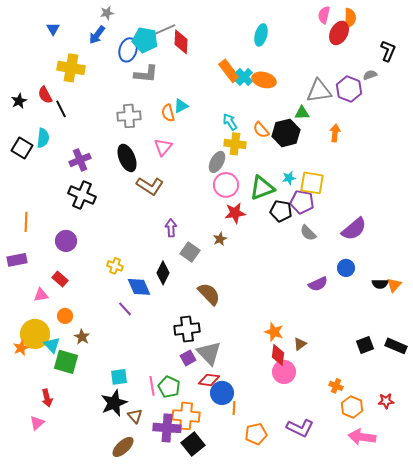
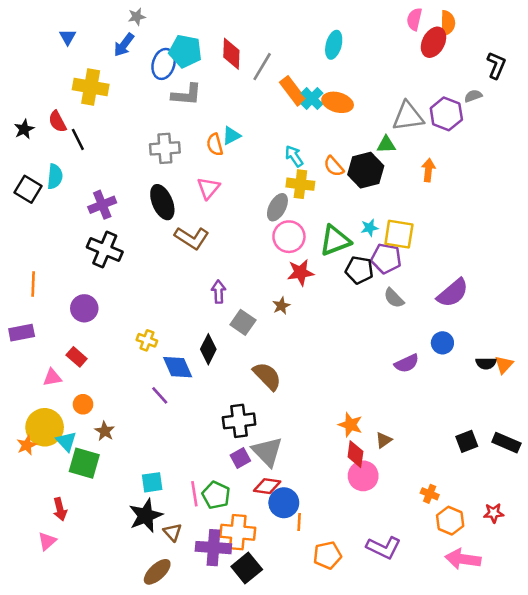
gray line: (164, 30) -> (262, 67), moved, turned -35

